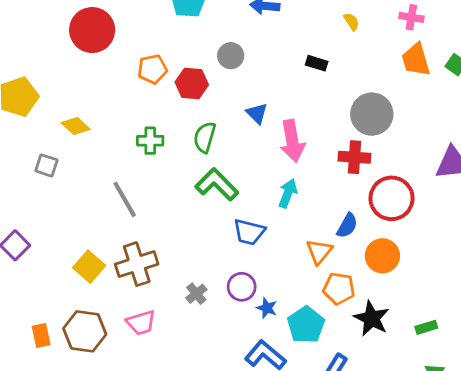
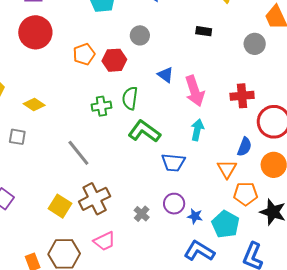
gray circle: (372, 114) -> (255, 44), moved, size x0.7
green cross: (150, 141) -> (101, 106), moved

